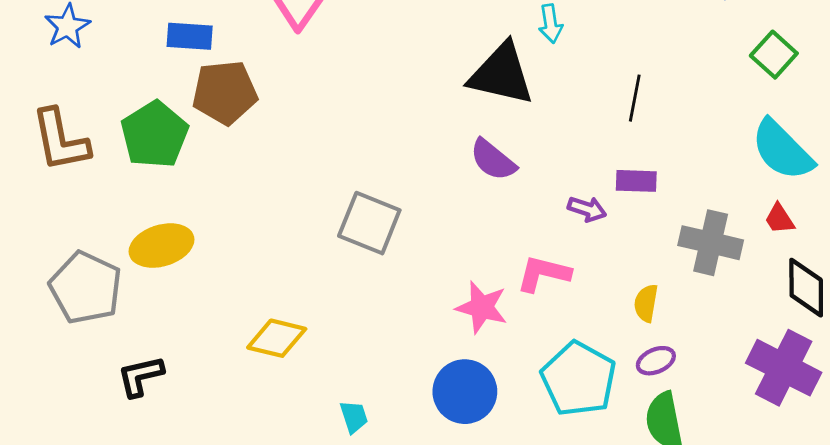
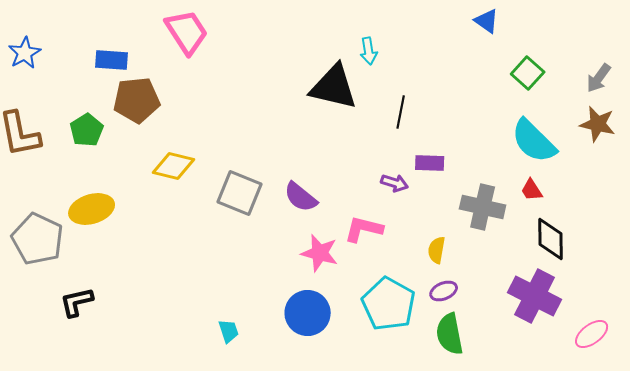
black line: (635, 98) -> (401, 112), moved
green pentagon: (154, 135) -> (87, 130), size x0.7
purple semicircle: (493, 160) -> (301, 197), moved
yellow diamond: (277, 338) -> (174, 166), moved

